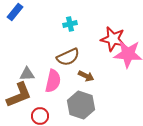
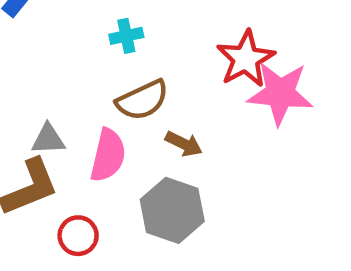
cyan cross: (70, 24) -> (126, 36), moved
red star: (113, 39) -> (246, 59), turned 30

